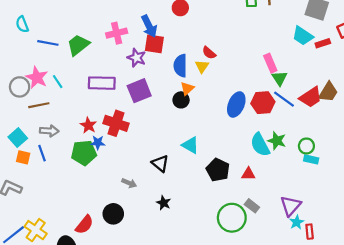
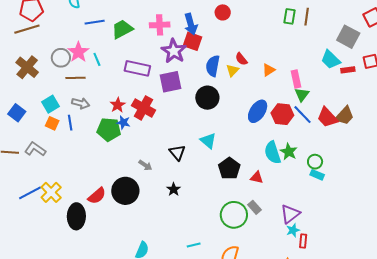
blue line: (48, 43) -> (95, 22), turned -30
purple star: (137, 58) -> (174, 51), size x1.4
orange triangle: (187, 89) -> (269, 70), moved
red trapezoid: (311, 97) -> (327, 117), turned 70
black circle: (181, 100) -> (207, 98), size x1.5
black circle: (113, 214) -> (125, 191), size x1.4

